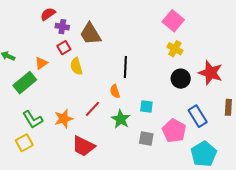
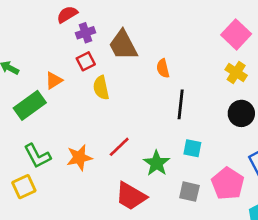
purple cross: (62, 27) -> (85, 33), turned -32
black line: (125, 67) -> (181, 104), moved
orange semicircle: (115, 91) -> (163, 68), moved
red trapezoid: (83, 146) -> (131, 196), moved

